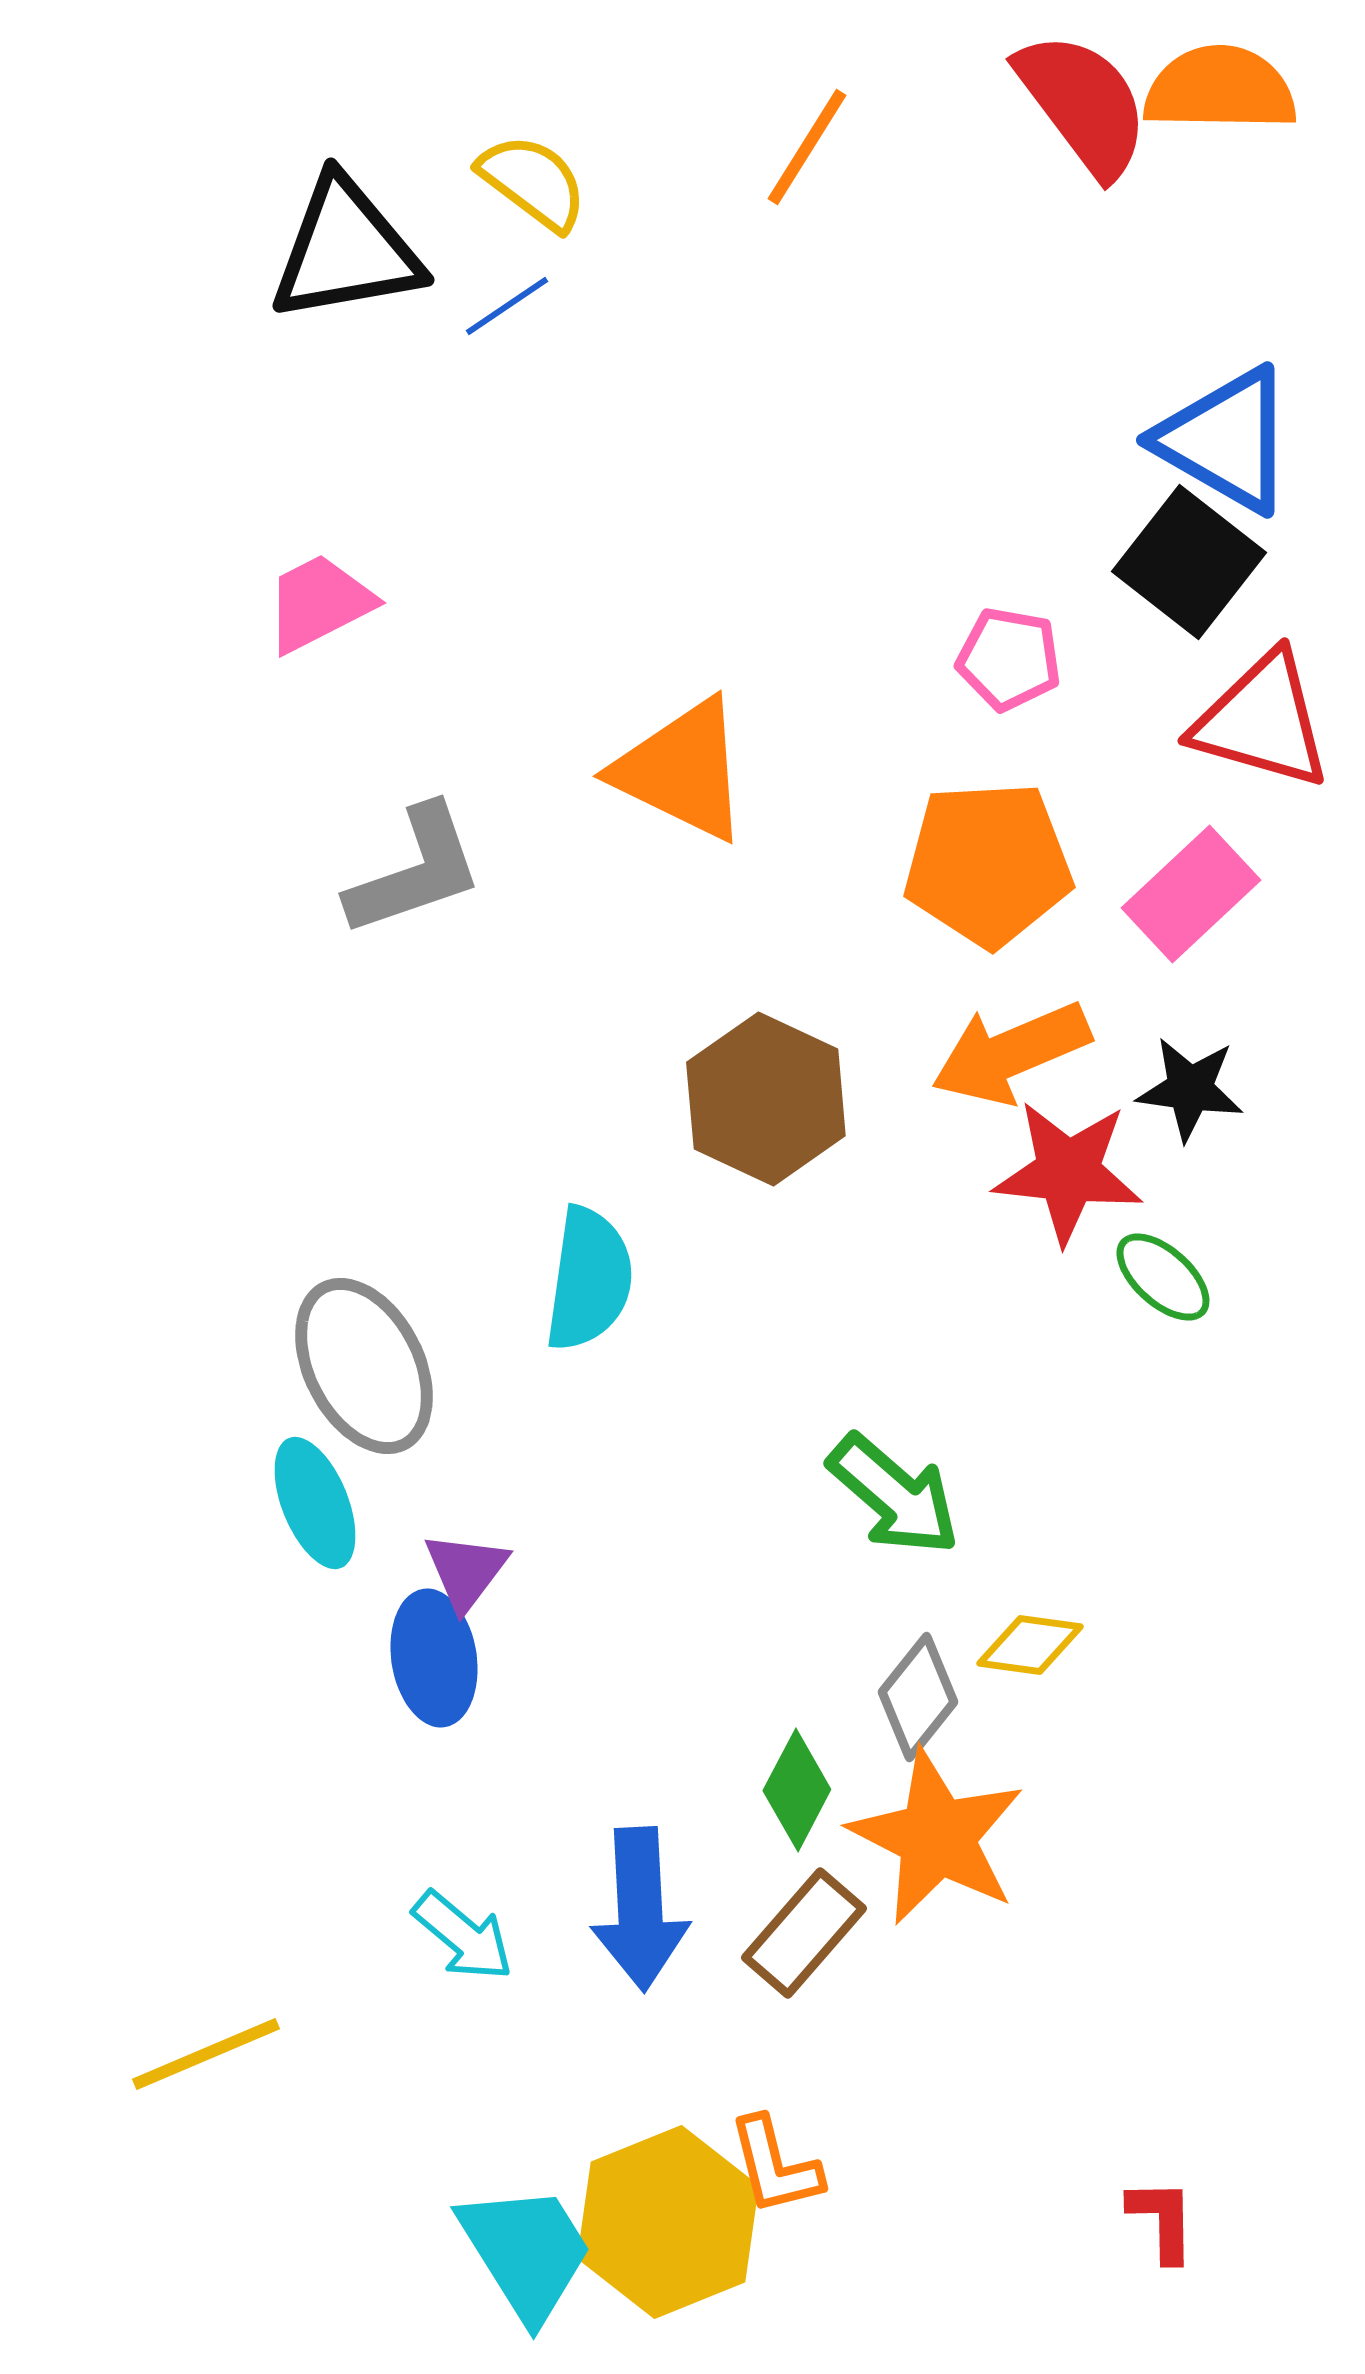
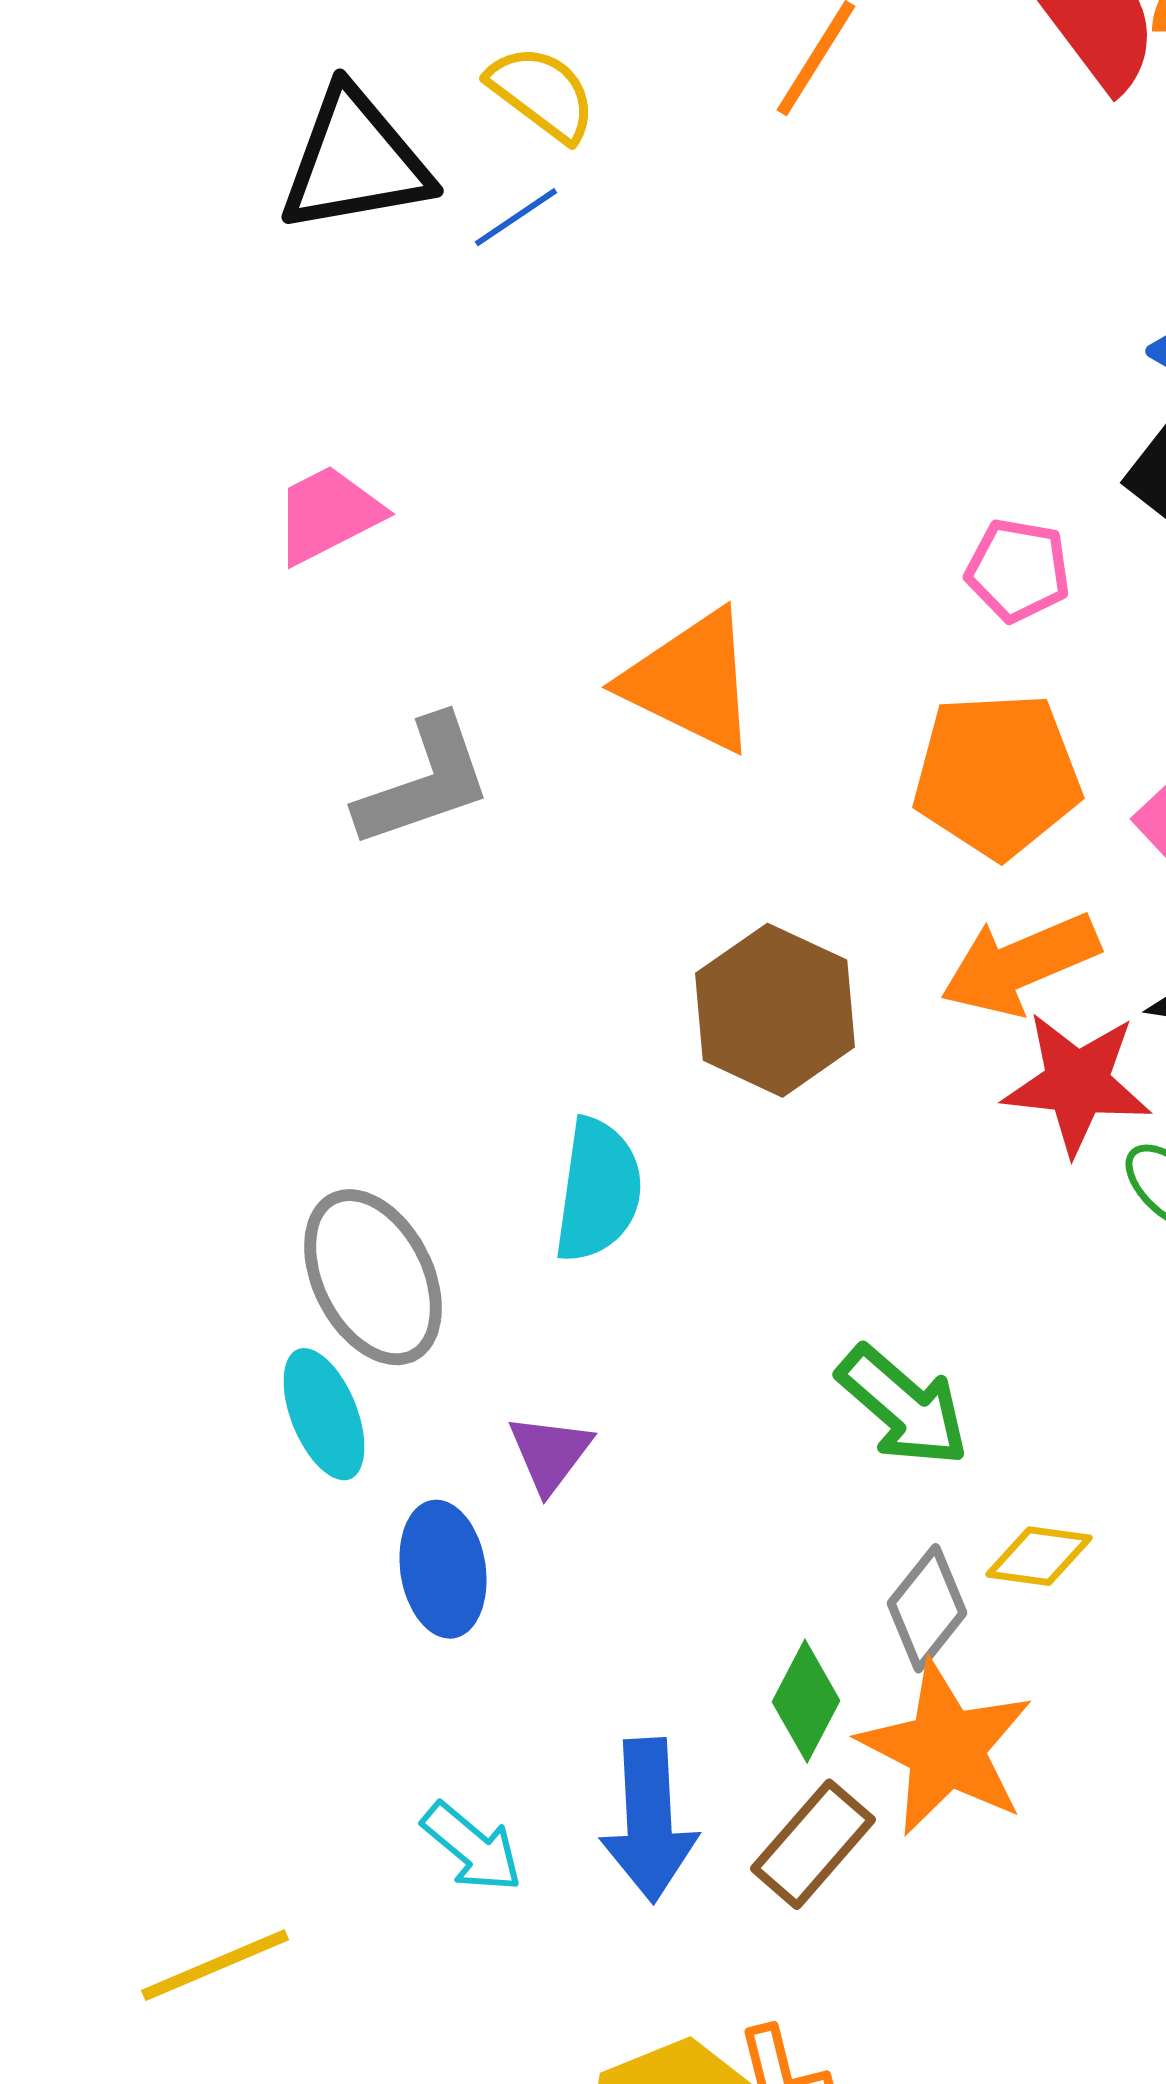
purple triangle: (466, 1571) -> (550, 1453), moved

